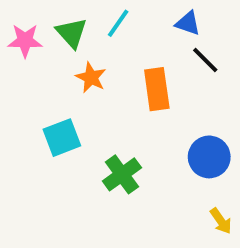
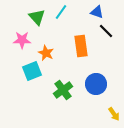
pink star: (25, 41) -> (22, 40), moved
orange star: (91, 77) -> (46, 53), moved
blue circle: (209, 157) -> (96, 84), moved

